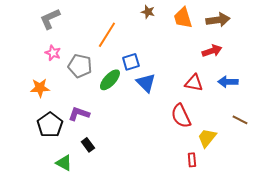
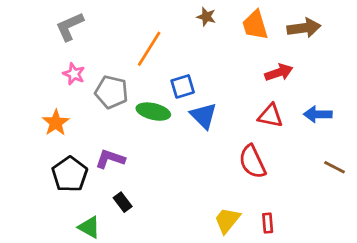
red arrow: (212, 51) -> (279, 72), moved
green ellipse: (110, 80) -> (153, 112), turned 60
orange star: (40, 88) -> (56, 123), turned -30
yellow trapezoid: (207, 138) -> (227, 220), moved

